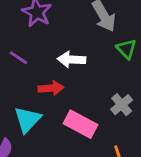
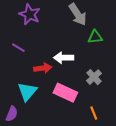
green triangle: (126, 49) -> (95, 37), turned -49
white arrow: (72, 60) -> (64, 58), moved

